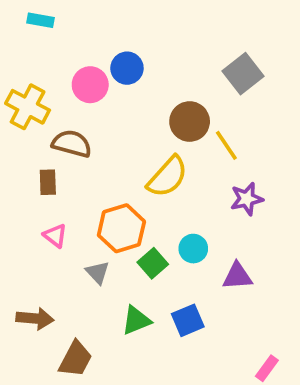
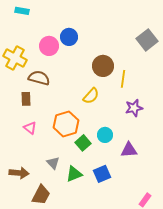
gray square: (243, 74) -> (147, 40), moved
yellow line: (226, 145) -> (123, 79), turned 42
yellow semicircle: (167, 177) -> (91, 96), size x0.7
gray triangle: (98, 272) -> (53, 163), moved

